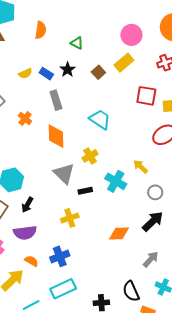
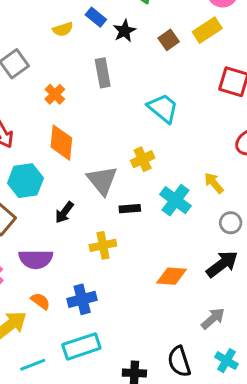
blue rectangle: (46, 74) -> (96, 17), moved
orange diamond: (56, 136) -> (61, 143), moved
black arrow: (27, 205) -> (64, 212), moved

